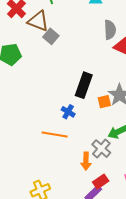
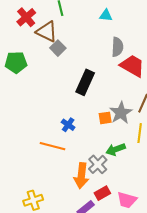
black rectangle: (84, 85) -> (85, 82), moved
orange arrow: (86, 161) -> (81, 176), size x1.4
red rectangle: (101, 182) -> (102, 193), moved

